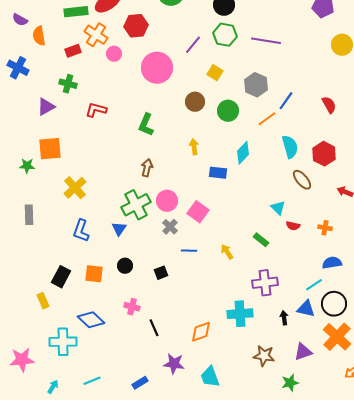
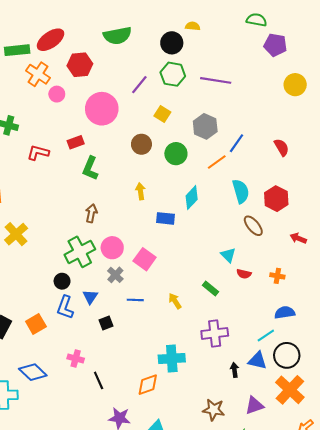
red rectangle: (73, 51) -> (76, 142), moved
blue triangle: (119, 229) -> (90, 297), moved
blue L-shape: (81, 231) -> (65, 307), moved
black circle: (125, 266) -> (62, 281), moved
orange square: (94, 274) -> (36, 324), turned -36
cyan cross: (240, 314) -> (172, 359), moved

